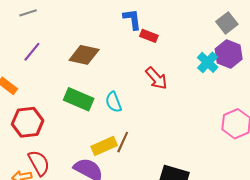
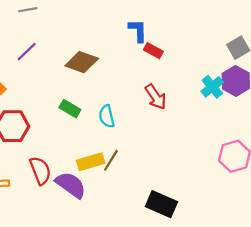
green rectangle: (79, 99) -> (70, 109), size x0.7
red semicircle: (39, 163) -> (40, 171), moved

